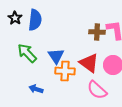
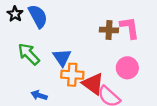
blue semicircle: (35, 20) -> (38, 16), turned -35
red triangle: (89, 63) -> (93, 84), moved

